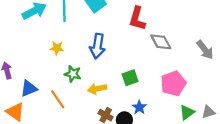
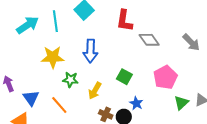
yellow star: (57, 48) -> (53, 57), size x1.6
green square: (130, 78) -> (124, 77), turned -35
blue triangle: (29, 88) -> (31, 98), turned -36
yellow arrow: (97, 89) -> (95, 91), turned -42

